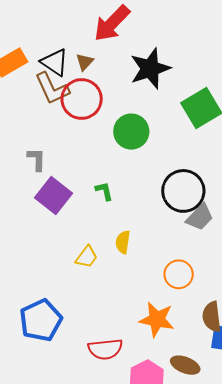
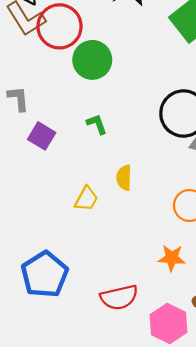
green circle: (131, 132) -> (92, 60), moved
purple square: (53, 196) -> (42, 136), size x0.7
orange star: (157, 319) -> (172, 258), size x0.7

